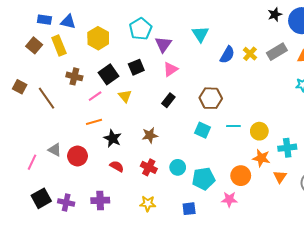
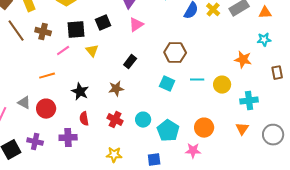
black square: (108, 74) -> (76, 30), turned 30
brown line: (46, 98) -> (16, 31), moved
black rectangle: (168, 100) -> (130, 62), moved
orange line: (94, 122) -> (47, 76), moved
orange star: (261, 158) -> (243, 60), moved
red semicircle: (117, 166) -> (84, 119), turned -128
cyan pentagon: (204, 179) -> (168, 131), turned -30
purple cross: (100, 200) -> (68, 138), moved
purple cross: (66, 202) -> (35, 142), moved

